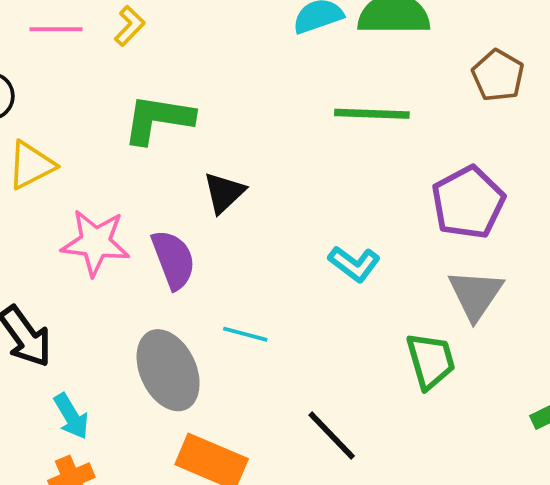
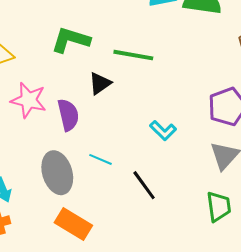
green line: (372, 114) -> (133, 55), moved
green trapezoid: (431, 361) -> (219, 207), moved
black line: (332, 435) -> (144, 185), moved

